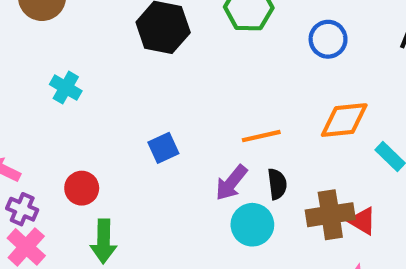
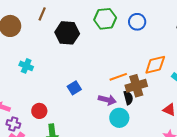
blue circle: (328, 39) -> (137, 22), moved
purple arrow: (231, 183) -> (107, 100), turned -108
brown cross: (330, 215) -> (136, 86), moved

